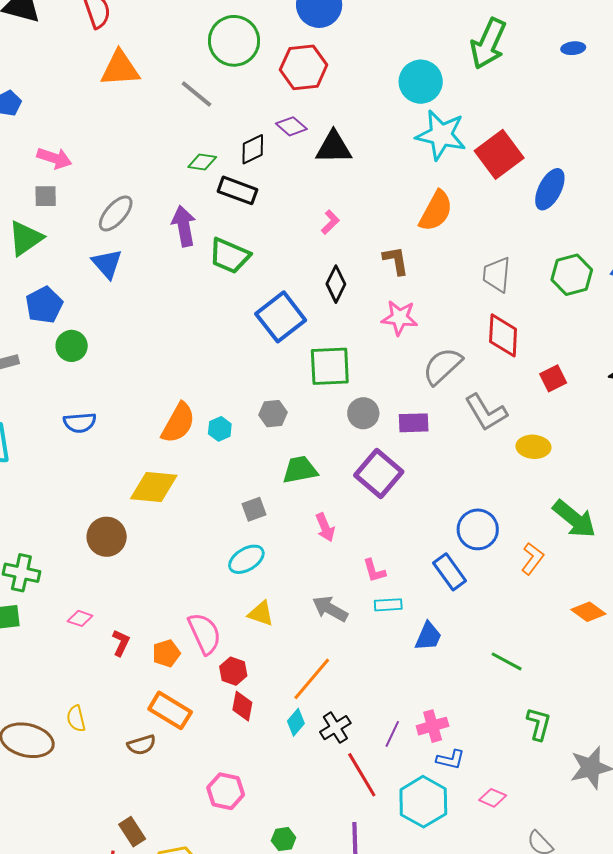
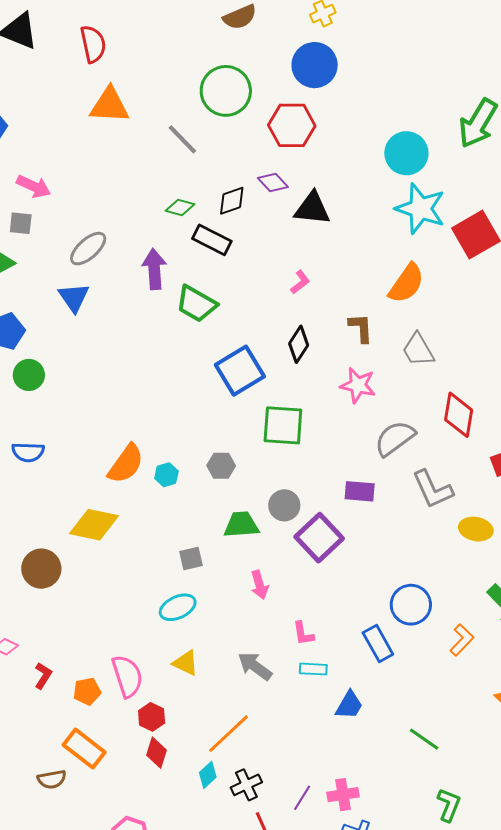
gray trapezoid: (497, 275) -> (418, 350), moved, turned -42
gray circle: (363, 413) -> (284, 505), moved

